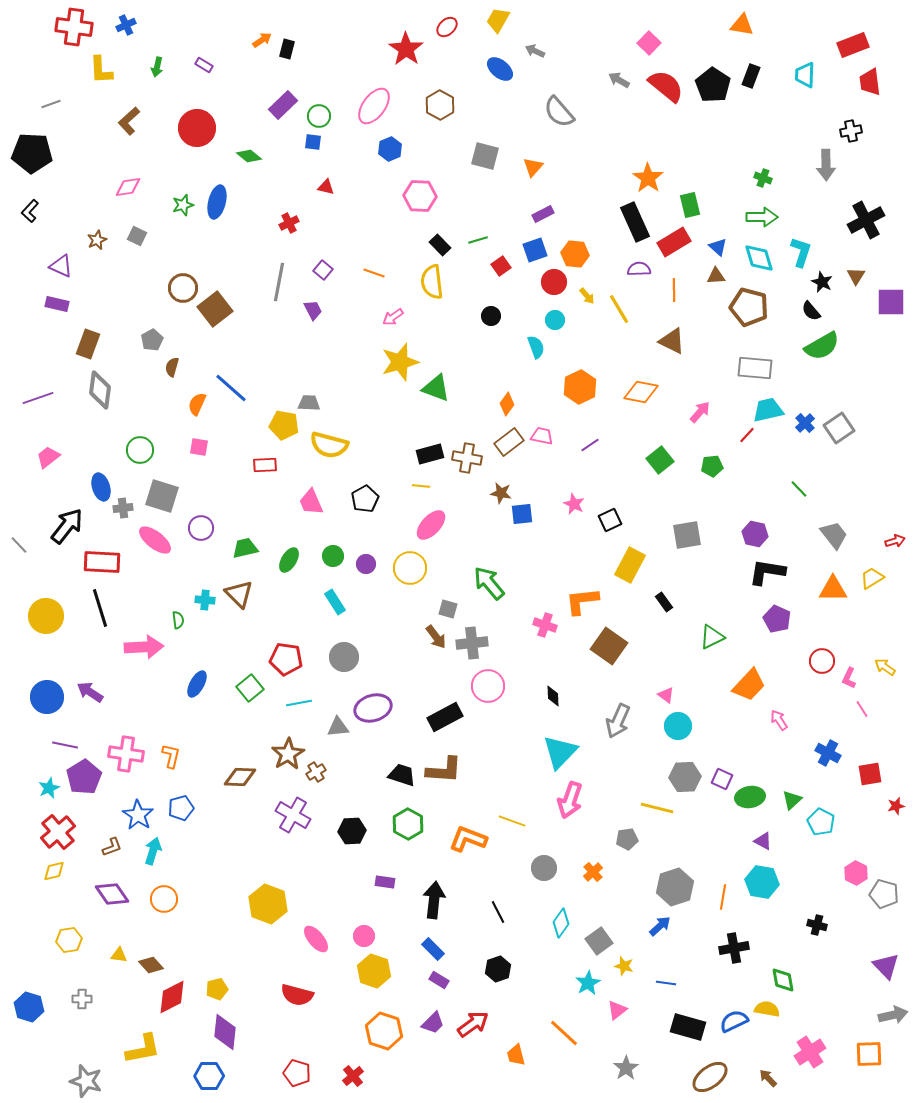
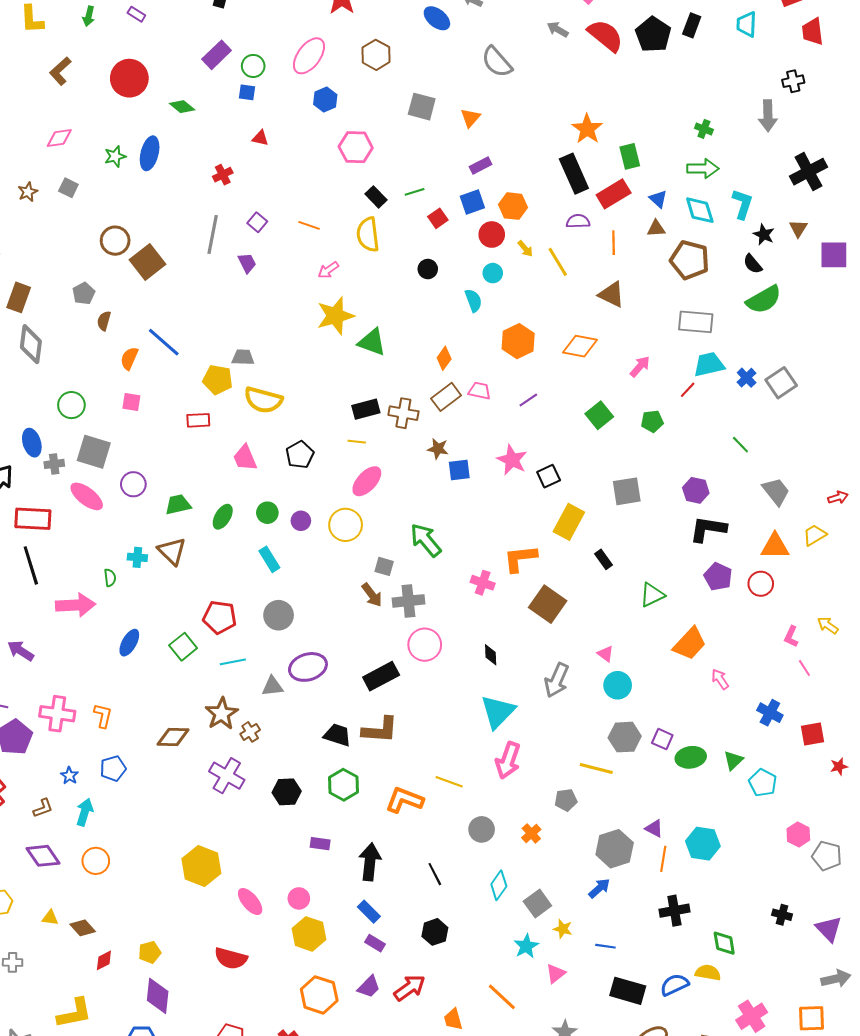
pink star: (574, 504) -> (512, 460), size x1.4
red circle: (822, 661) -> (761, 584), moved
blue star: (138, 815) -> (69, 776), size x0.6
purple triangle: (763, 841) -> (654, 828), moved
black cross: (817, 925) -> (782, 915), moved
red diamond: (172, 997) -> (104, 960), size x0.6

